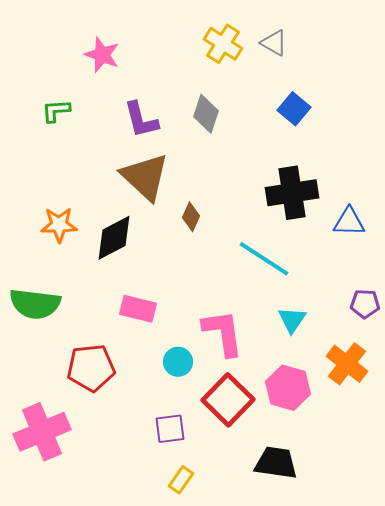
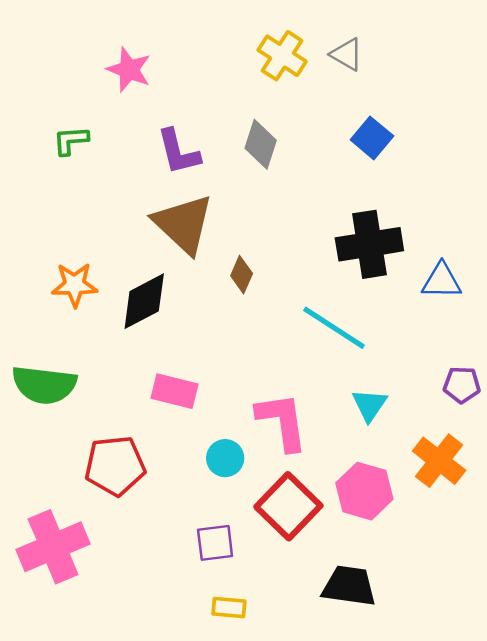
yellow rectangle: (181, 480) -> (229, 607), turned 60

